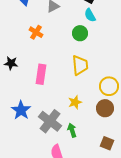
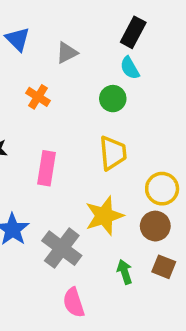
yellow star: (75, 102) -> (104, 216), size x1.6
green arrow: (72, 130) -> (125, 272), moved
brown square: (107, 143) -> (164, 267), moved

